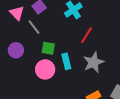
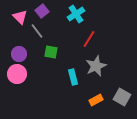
cyan rectangle: (66, 61) -> (73, 77), moved
pink circle: (45, 69) -> (17, 74), moved

